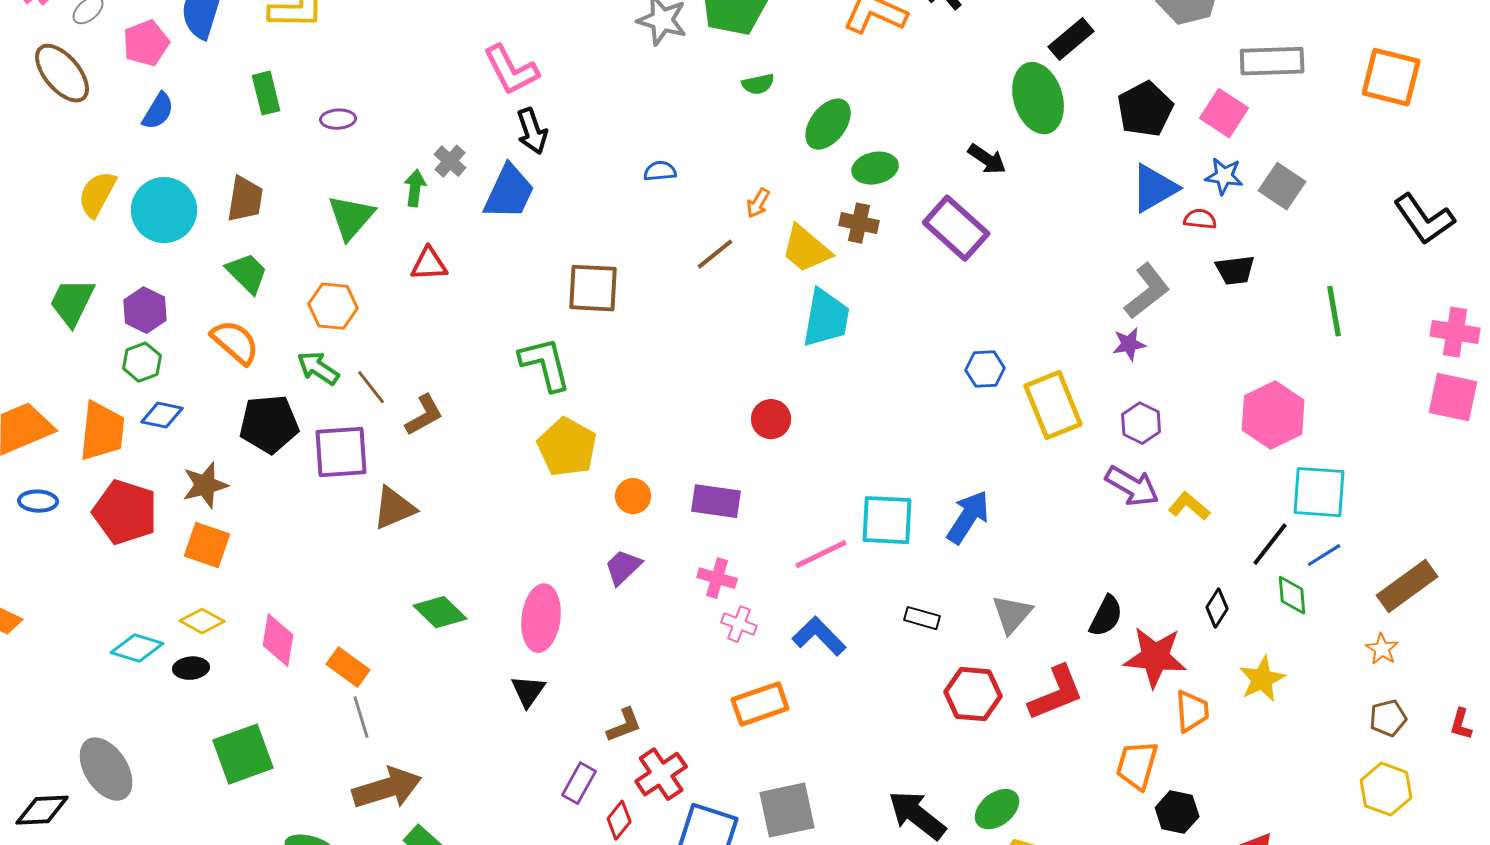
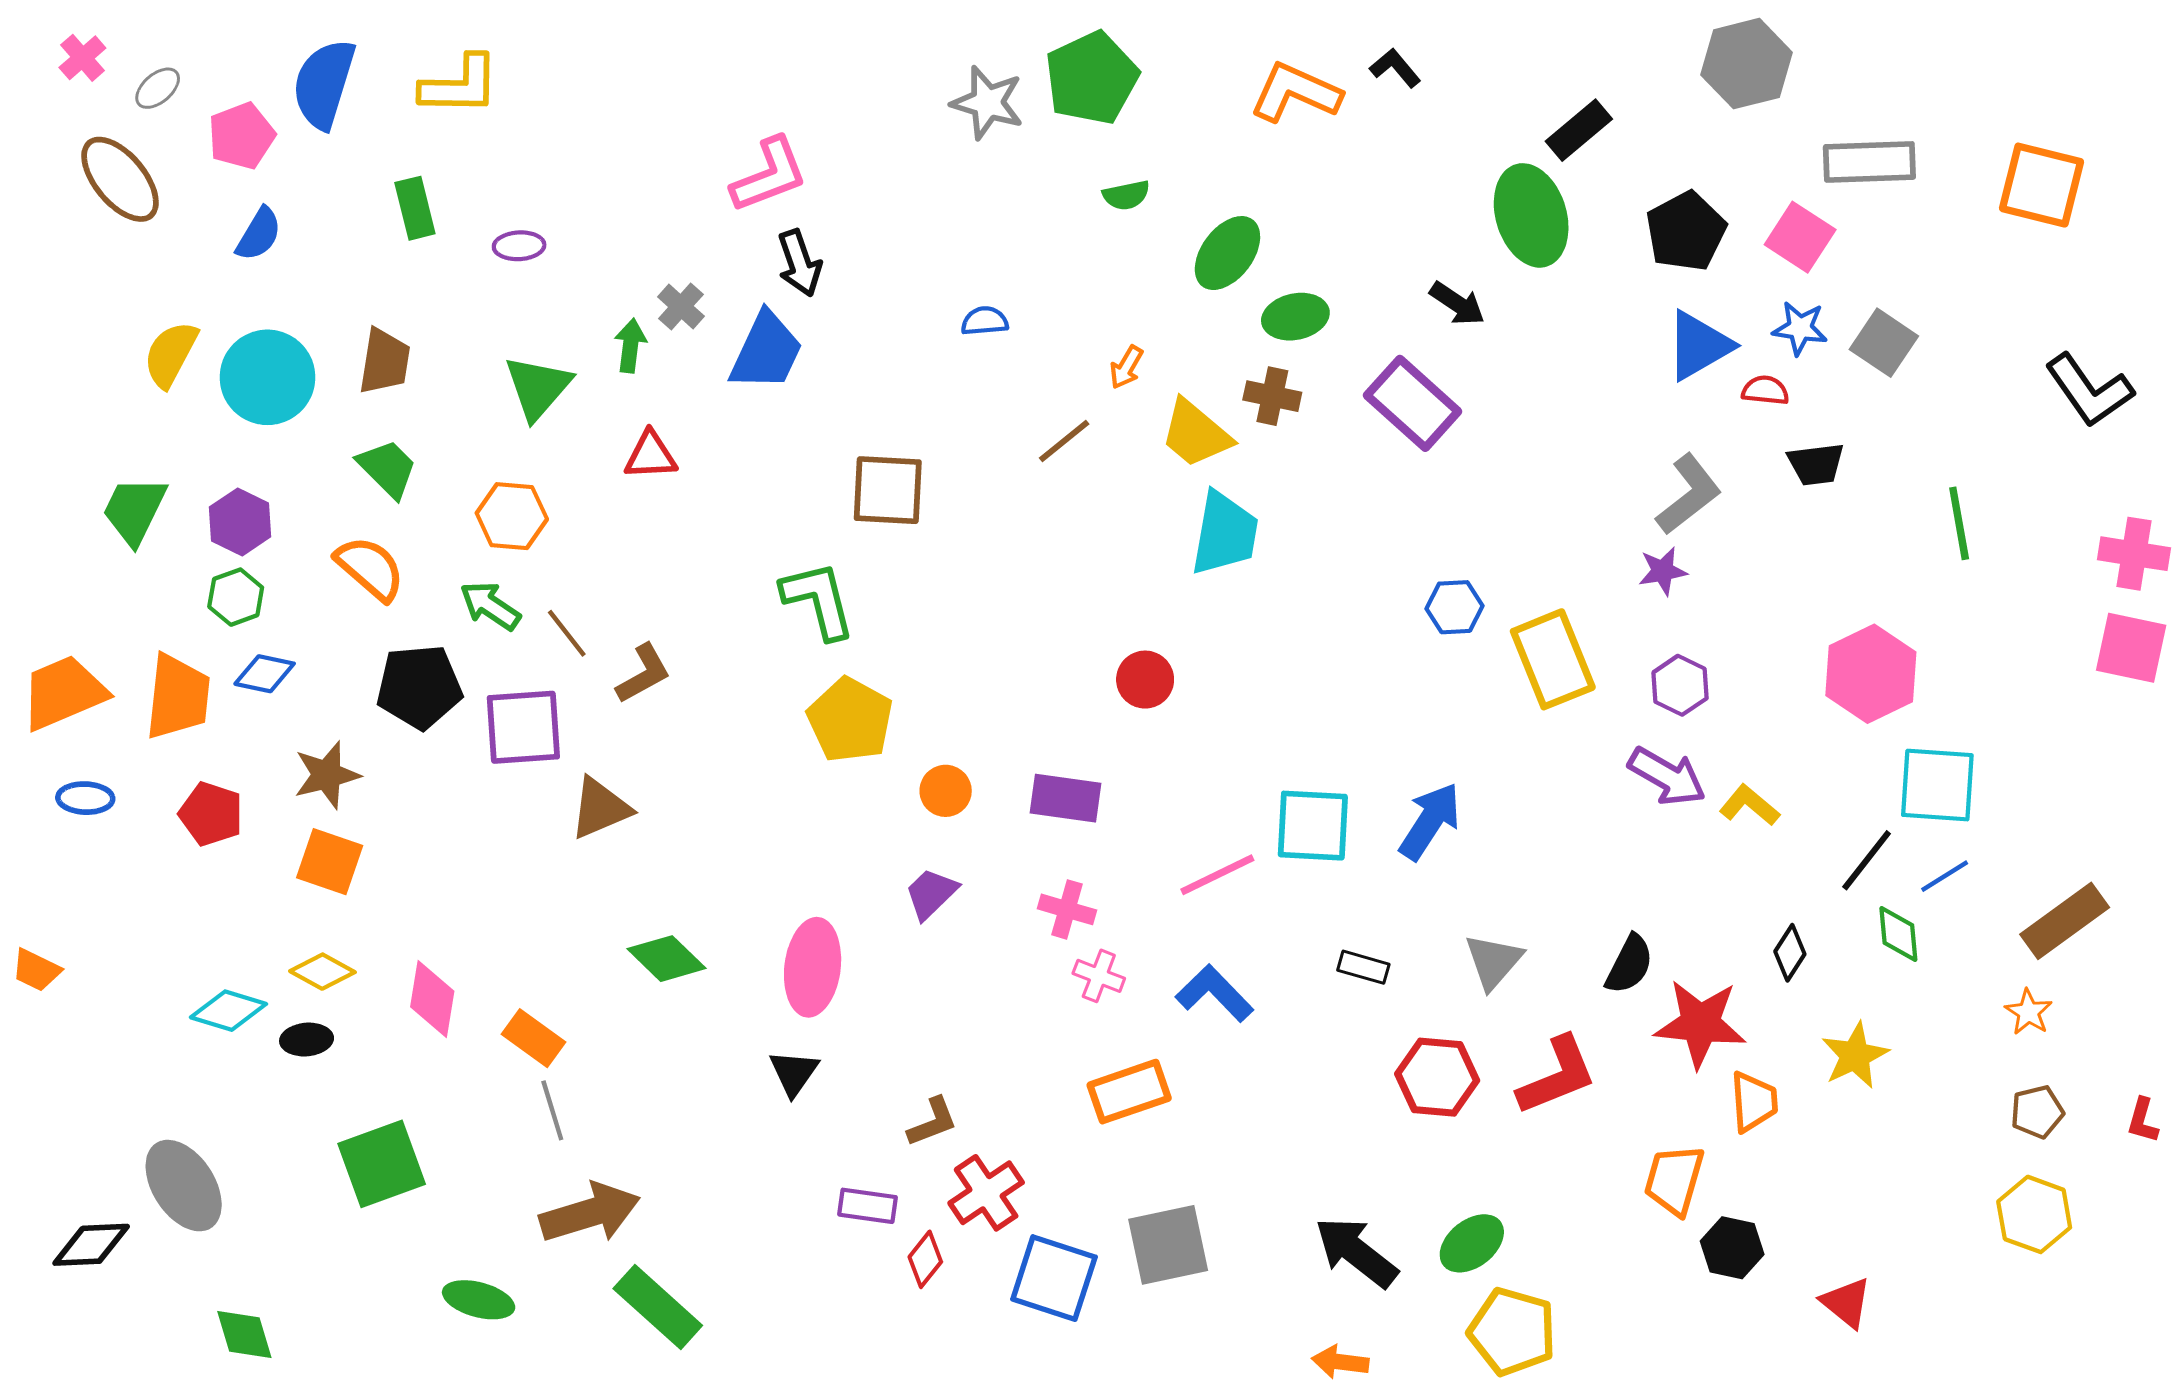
pink L-shape: (511, 70) -> (769, 175), turned -84
red pentagon: (125, 512) -> (211, 814), size x0.7
purple rectangle: (579, 783) -> (867, 1206), turned 69

